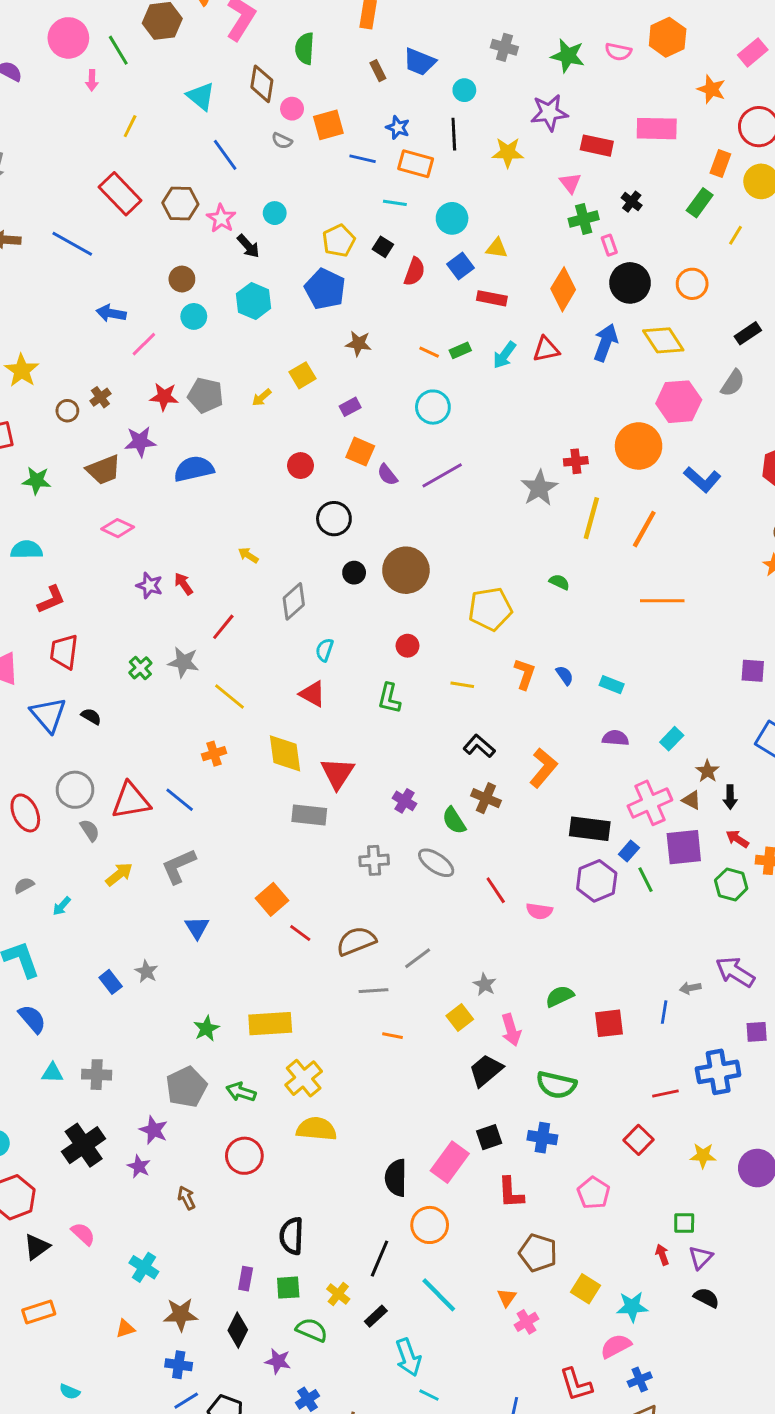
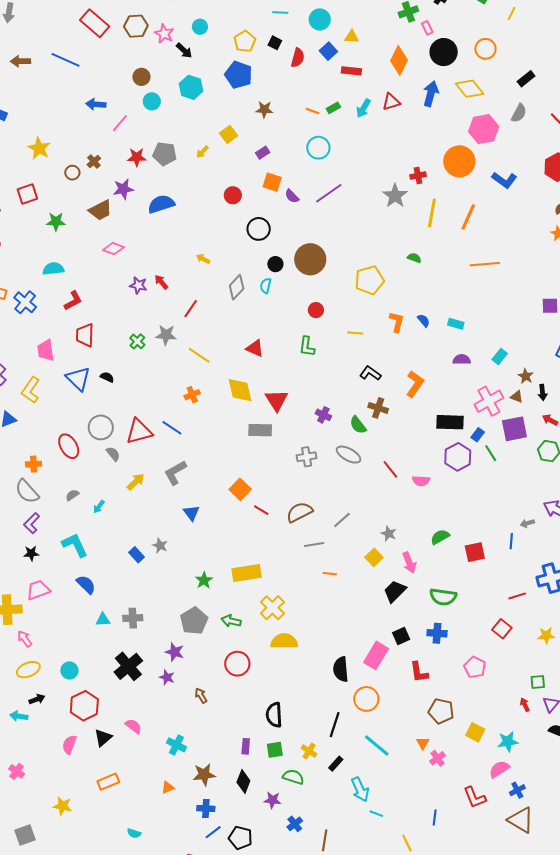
cyan semicircle: (324, 650) -> (266, 286), moved

